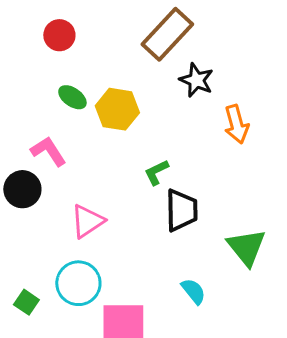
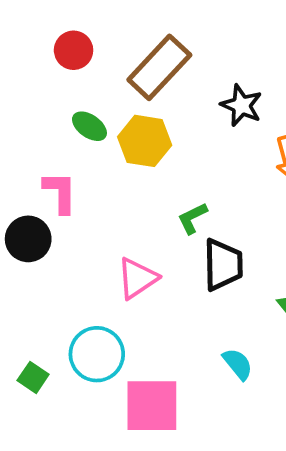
brown rectangle: (167, 34) -> (159, 67), moved
pink L-shape: (48, 151) -> (60, 192), turned 33
pink triangle: (87, 221) -> (137, 278), moved

